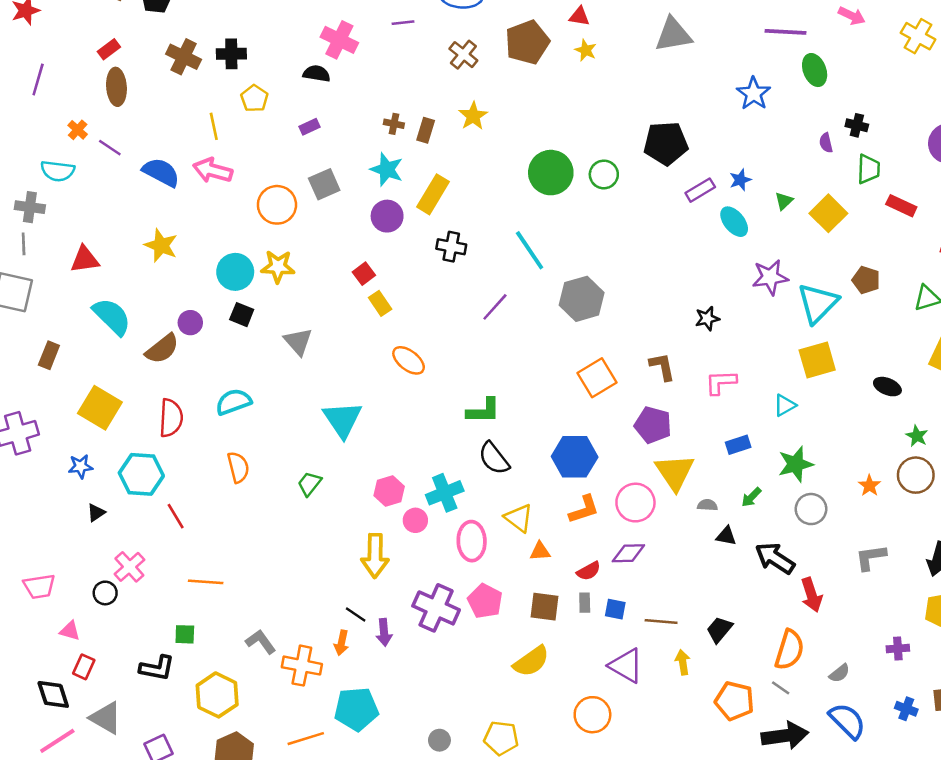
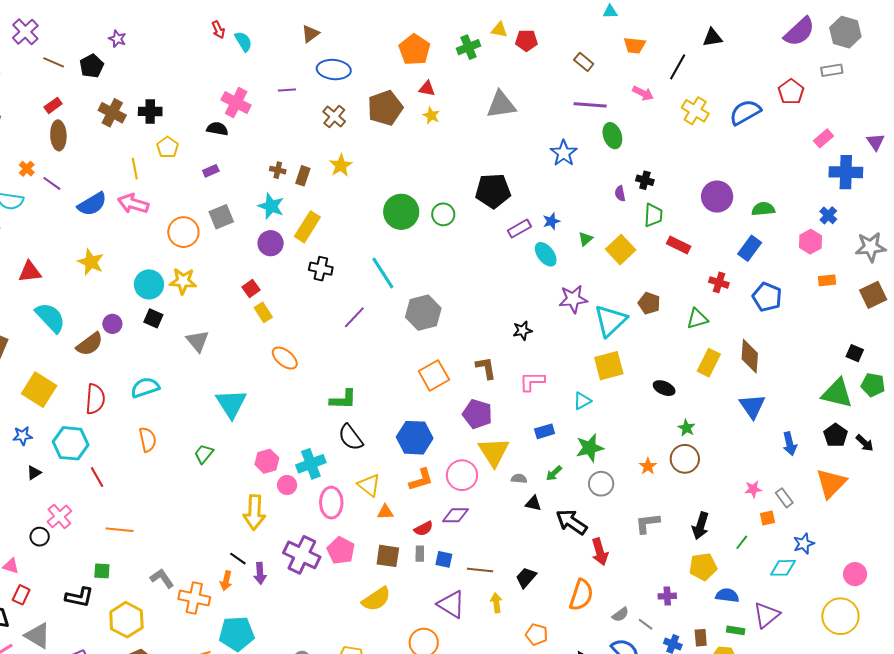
blue semicircle: (161, 172) -> (92, 204), turned 120
gray line: (781, 688) -> (646, 624), moved
orange pentagon: (734, 701) -> (537, 634), size x0.7

